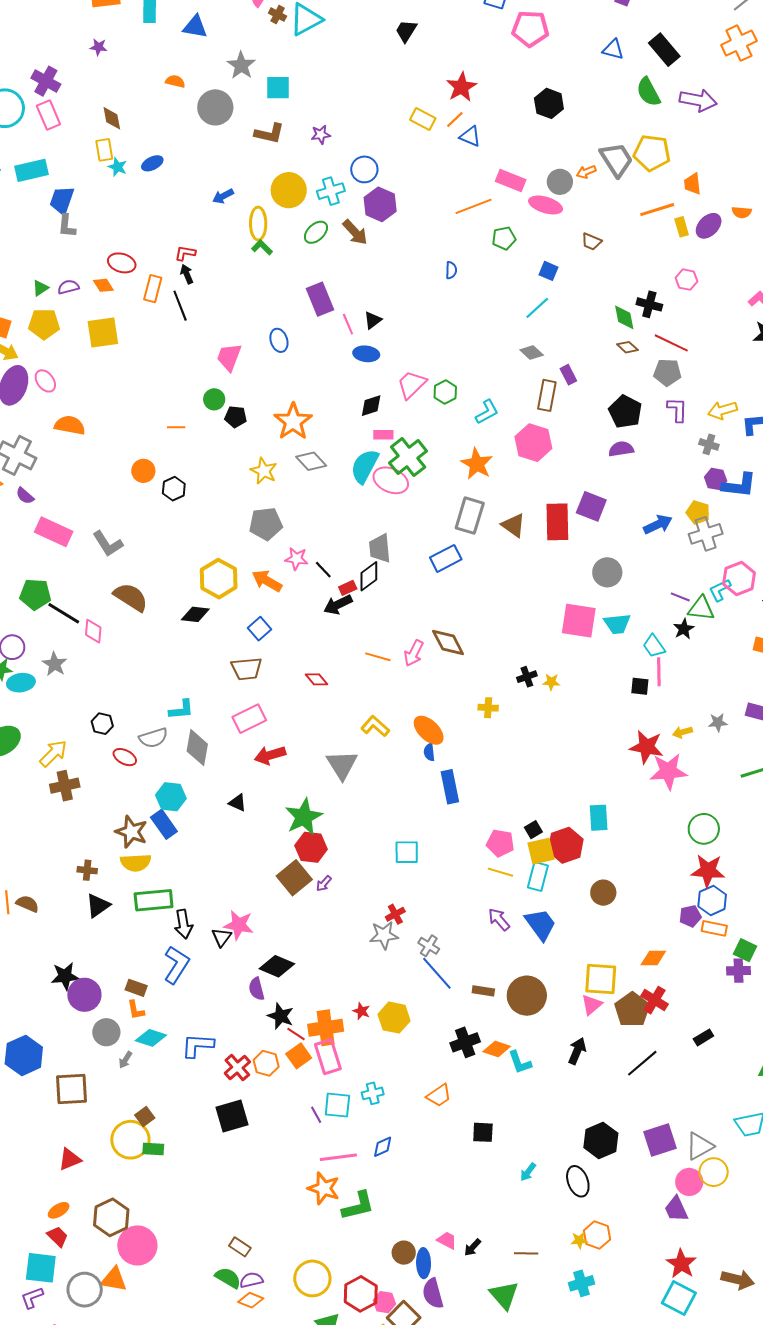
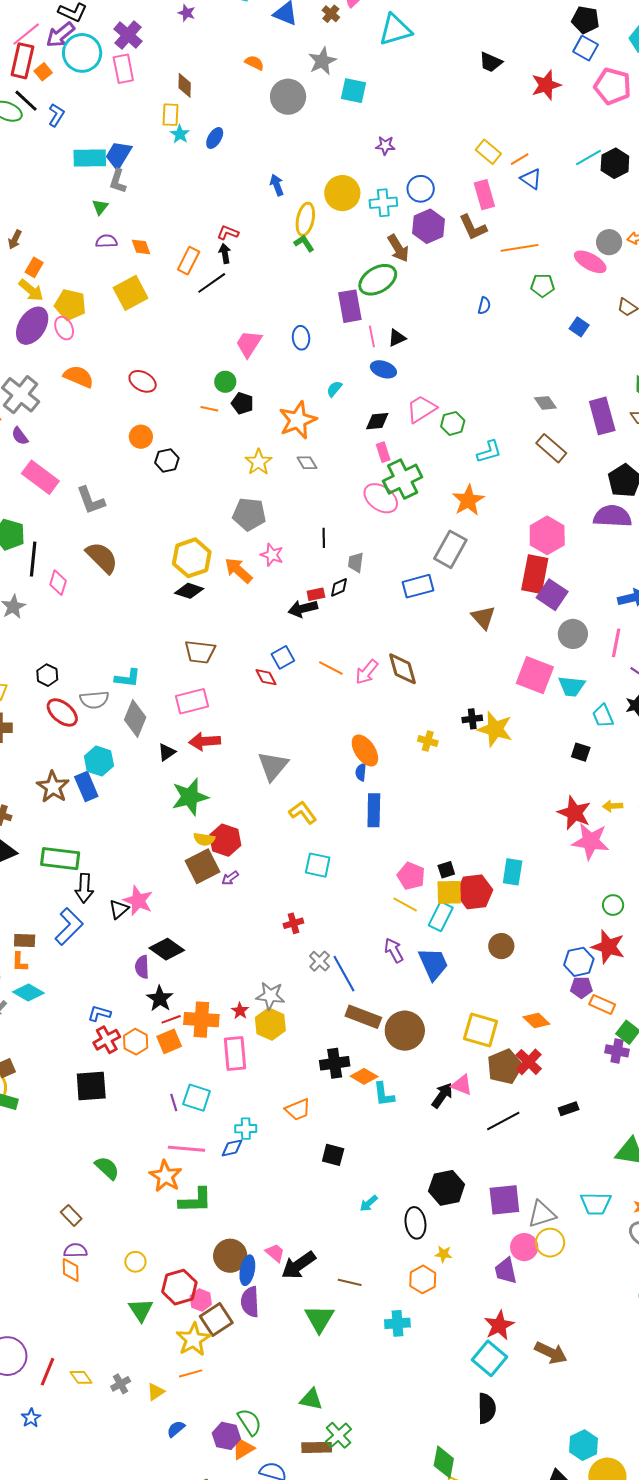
brown cross: (278, 15) -> (331, 14), moved
black trapezoid: (406, 31) -> (491, 62), turned -110
red star: (461, 87) -> (546, 85), moved
brown L-shape: (269, 133) -> (473, 227), moved, turned 40
blue ellipse: (152, 163) -> (215, 138), turned -45
cyan rectangle: (32, 170) -> (90, 158), moved
pink rectangle: (511, 181) -> (484, 195), moved, turned 40
blue arrow: (223, 196) -> (277, 185), turned 85
green ellipse: (316, 232) -> (378, 280), moved, size x1.5
red ellipse: (122, 263) -> (143, 381), moved
green triangle: (40, 288) -> (100, 207), moved, turned -30
black line: (180, 306) -> (212, 283), turned 64
cyan line: (537, 308) -> (589, 158), moved
yellow pentagon: (44, 324) -> (70, 305), moved
yellow square: (103, 333) -> (131, 293), turned -32
purple rectangle: (568, 375) -> (602, 416), moved, size x1.8
brown rectangle: (547, 395) -> (551, 448), turned -72
orange line: (176, 427) -> (209, 409), moved
pink rectangle: (383, 435) -> (383, 452), turned 60
pink hexagon: (533, 443) -> (547, 535), moved
purple semicircle: (621, 449) -> (612, 516), size x1.5
gray diamond: (311, 461) -> (307, 463), size x0.7
cyan semicircle: (365, 466) -> (334, 389), moved, size x0.5
purple square: (591, 506) -> (552, 595), moved
brown triangle: (513, 525) -> (483, 617), moved
gray trapezoid: (380, 548) -> (356, 562), size x0.7
black line: (323, 570) -> (324, 538), moved, turned 30
black diamond: (369, 576) -> (339, 587), size x0.7
black line: (64, 613) -> (33, 559), turned 52
black diamond: (195, 614) -> (189, 591), moved
blue square: (260, 629) -> (283, 657), moved
pink line: (659, 672) -> (616, 643), moved
yellow star: (551, 682) -> (495, 729), size x2.0
yellow L-shape: (375, 726) -> (303, 813), moved
red ellipse: (125, 757) -> (62, 712), size x1.4
black triangle: (238, 803) -> (167, 752), moved, turned 48
green star: (304, 817) -> (190, 797), moved
green circle: (704, 829) -> (613, 905), size x0.7
yellow semicircle: (136, 863) -> (204, 839), moved, size x0.7
blue hexagon: (712, 900) -> (579, 962), moved
gray star: (384, 935) -> (270, 996), moved
orange diamond: (653, 958) -> (536, 1021), turned 32
blue line: (437, 973) -> (344, 974), moved
brown rectangle: (136, 988) -> (25, 940), turned -30
brown rectangle: (483, 991) -> (363, 1017), size x1.6
pink triangle: (592, 1005) -> (462, 1085), moved, turned 50
red line: (296, 1034) -> (171, 1019), turned -66
blue L-shape: (198, 1045) -> (99, 1013), moved, size x0.7
pink rectangle: (328, 1057) -> (235, 1053), moved
cyan cross: (373, 1093) -> (246, 1129), moved
yellow star: (579, 1240) -> (443, 1254), moved
black arrow: (473, 1247) -> (299, 1265), size x1.8
brown circle: (404, 1253) -> (230, 1256), size x1.4
green semicircle: (228, 1278) -> (107, 1168), moved
yellow circle: (312, 1278) -> (135, 1262), size x0.6
orange diamond: (251, 1300) -> (71, 1270), turned 55

